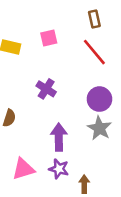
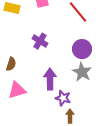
pink triangle: (23, 169) -> (17, 90), moved
purple star: (59, 169) -> (63, 98), moved

